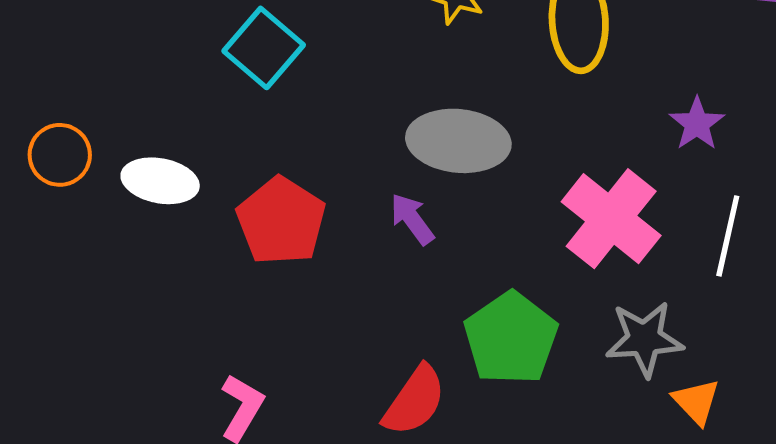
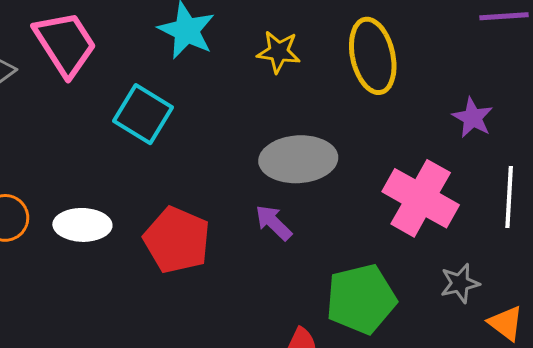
green pentagon: (511, 338) -> (361, 299), turned 30
gray star: (644, 339) -> (460, 283), size x0.7

